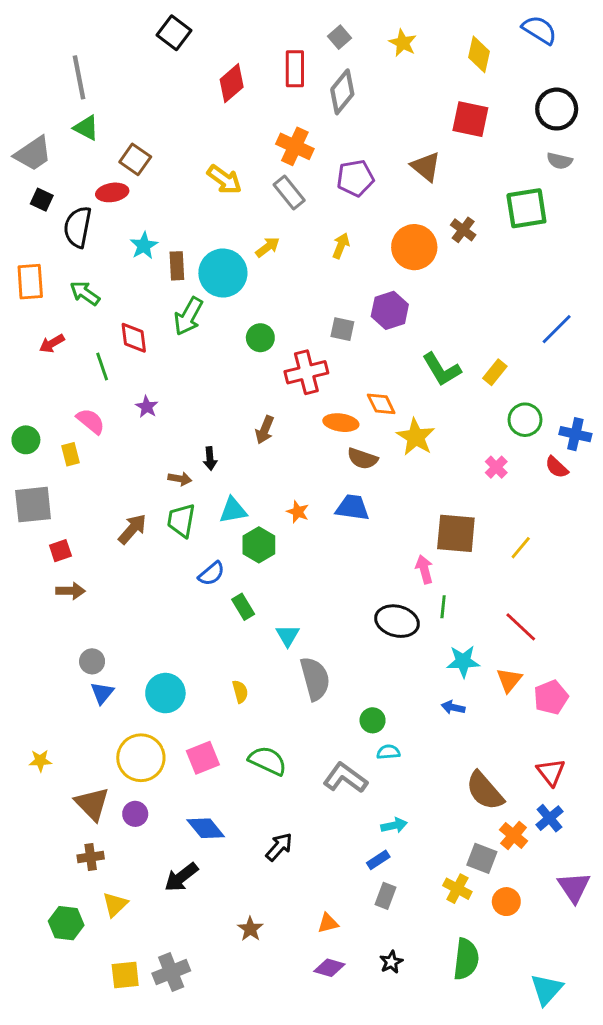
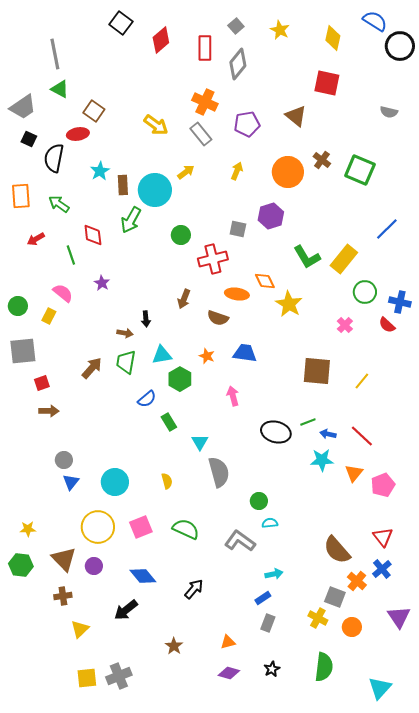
red diamond: (232, 83) -> (161, 40), moved
black circle: (557, 109) -> (400, 46), moved
green square: (526, 208) -> (360, 170), moved, turned 32
yellow rectangle: (495, 372) -> (344, 259), size x1.6
yellow rectangle: (70, 454) -> (49, 316), turned 42
brown semicircle: (362, 459) -> (218, 318), moved
pink arrow: (424, 569) -> (233, 396), moved
green line: (443, 607) -> (308, 422), turned 63
blue arrow: (453, 707) -> (328, 434), moved
green hexagon: (66, 923) -> (21, 565), moved

